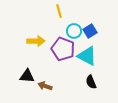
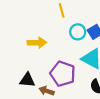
purple pentagon: (63, 49) -> (63, 74), moved

